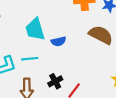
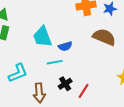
cyan line: (30, 59) -> (55, 62), moved

